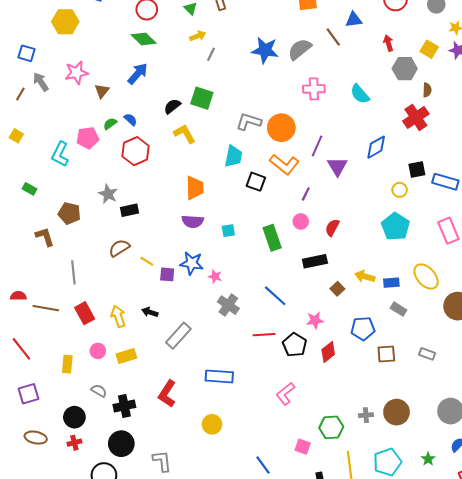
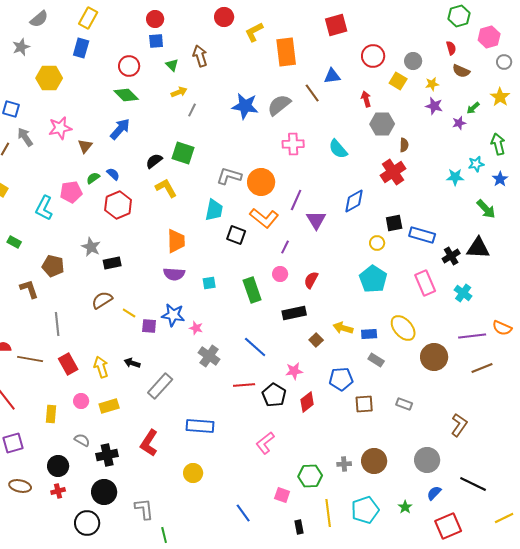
yellow square: (429, 49) -> (398, 81), moved

